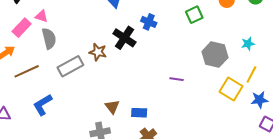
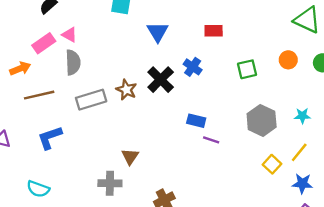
yellow square: (231, 89) -> (272, 164), size x0.7
blue rectangle: (139, 113) -> (196, 121), moved

